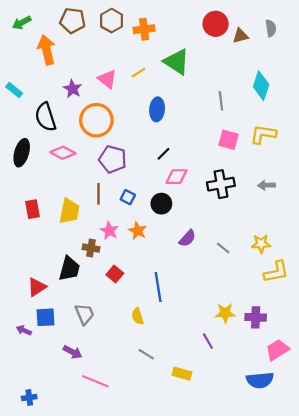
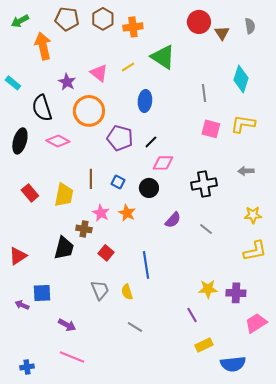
brown triangle: (240, 36) -> (222, 33), turned -49
purple pentagon: (113, 159) -> (120, 138), moved
black cross: (221, 184) -> (204, 184), moved
red rectangle: (32, 209) -> (30, 193), turned -30
yellow star: (261, 244) -> (253, 215), moved
red triangle: (37, 287) -> (18, 256), moved
gray trapezoid: (84, 314) -> (100, 290), moved
yellow rectangle: (182, 374) -> (204, 345), moved, turned -42
blue semicircle: (260, 380) -> (233, 364), moved
pink line: (95, 381) -> (72, 357), moved

